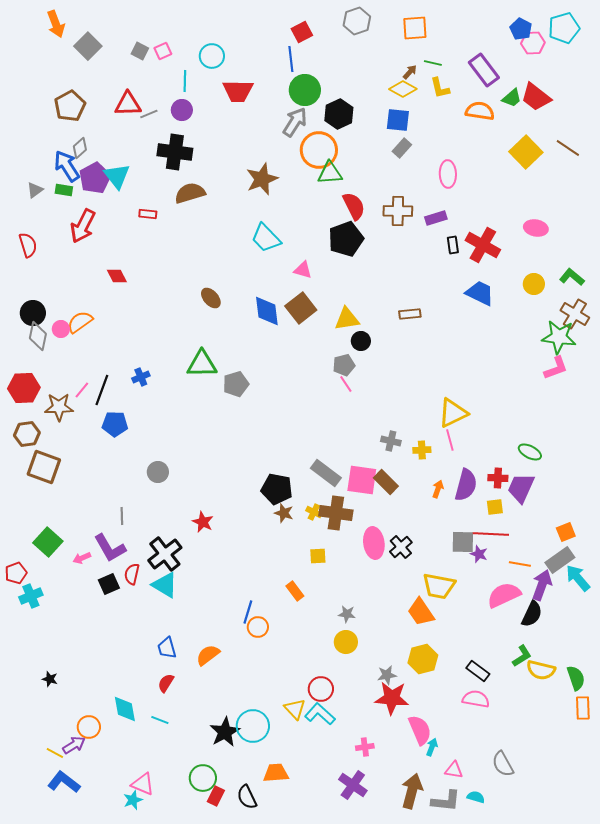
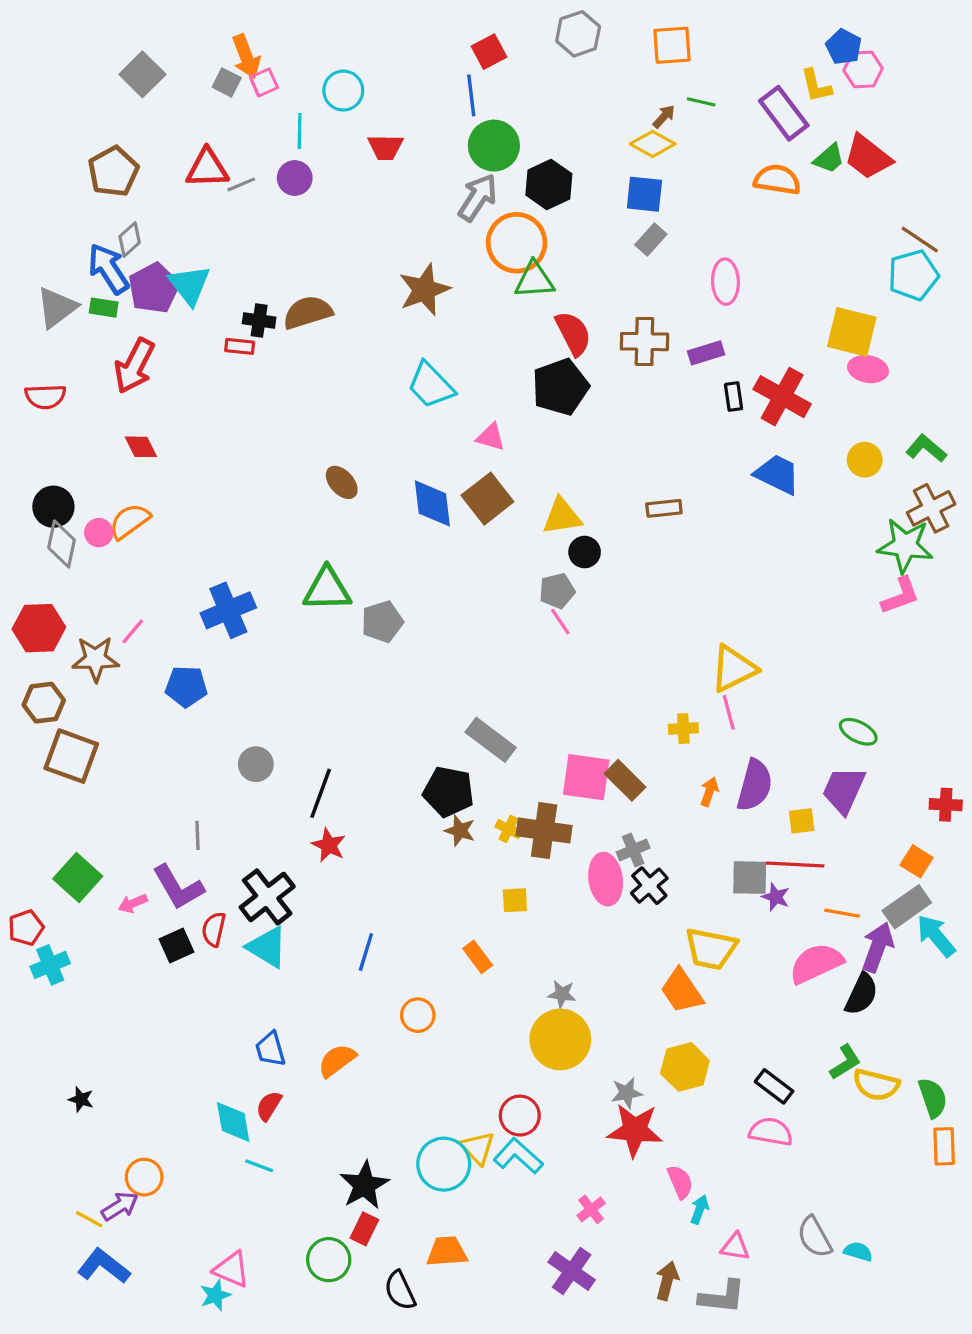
orange arrow: (56, 24) -> (246, 57), moved
cyan pentagon: (564, 28) -> (913, 275), moved
yellow L-shape: (440, 88) -> (816, 86), moved
red trapezoid: (238, 91) -> (385, 147), size x0.7
black cross: (175, 152) -> (259, 320), moved, size x0.6
yellow square: (526, 152) -> (852, 332), moved, turned -32
gray triangle: (35, 190) -> (57, 308), size x1.6
red semicircle: (28, 245) -> (45, 397), turned 105
red diamond: (117, 276) -> (141, 447), moved
brown cross: (575, 314) -> (931, 508), turned 32
blue cross: (141, 377) -> (228, 610), size x1.8
black line: (102, 390) -> (321, 793), moved
gray cross: (391, 441) -> (633, 850), moved, turned -36
gray rectangle: (326, 473) -> (491, 740), moved
red cross: (498, 478) -> (946, 805), moved
orange square: (566, 532) -> (917, 861), turned -36
blue line: (248, 612) -> (366, 952), moved
yellow circle: (346, 642) -> (560, 1039), size x1.6
cyan diamond: (125, 709) -> (233, 1122), moved
cyan circle: (253, 726) -> (444, 1164), moved
pink semicircle: (420, 730) -> (680, 1182), size x0.7
pink cross: (365, 747) -> (591, 1209), turned -30
brown arrow: (412, 791) -> (667, 1281), size x0.7
red rectangle: (216, 796) -> (364, 1229), moved
cyan semicircle: (476, 797) -> (858, 1252), moved

